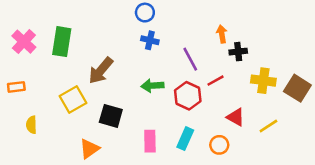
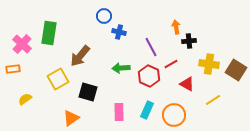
blue circle: (145, 13) -> (104, 16), moved
pink cross: (24, 42) -> (22, 44), moved
red triangle: (236, 117) -> (187, 84), moved
yellow semicircle: (31, 125) -> (25, 99), turned 56
orange circle: (219, 145) -> (174, 115), size x1.5

